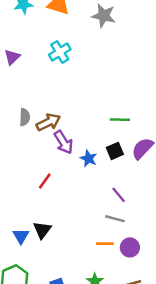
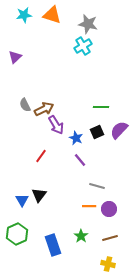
cyan cross: (60, 52) -> (83, 46), moved
gray semicircle: (25, 117) -> (25, 105), turned 152
purple line: (119, 195) -> (80, 160), moved

